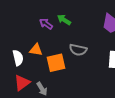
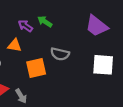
orange triangle: (36, 50) -> (15, 45), moved

